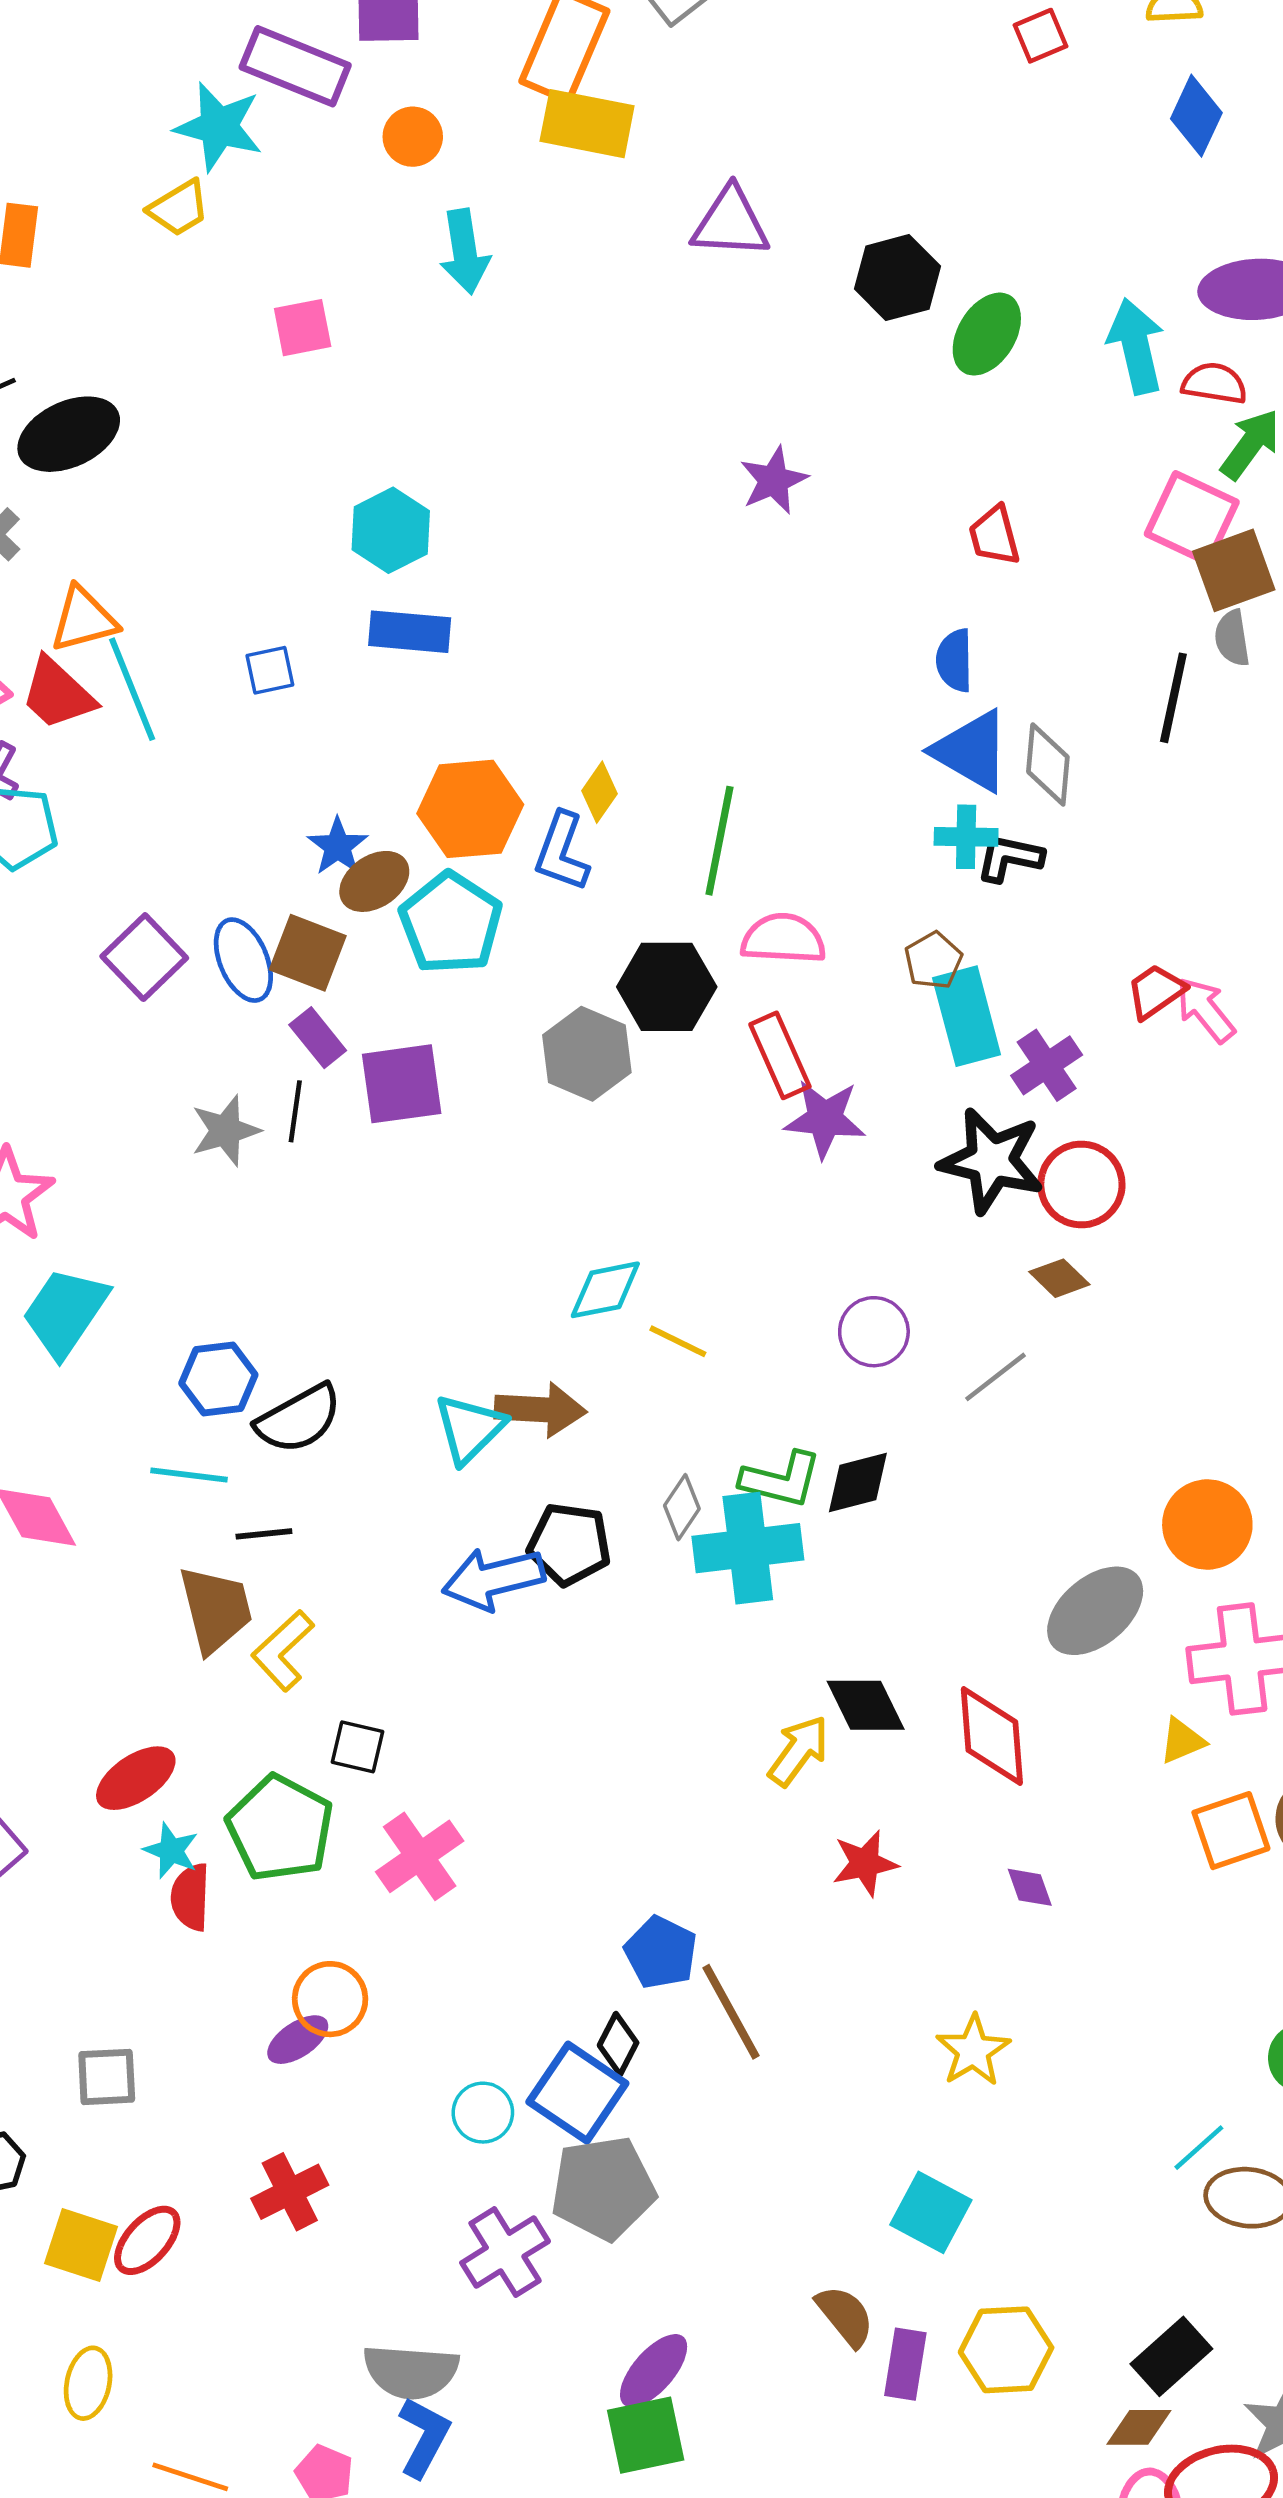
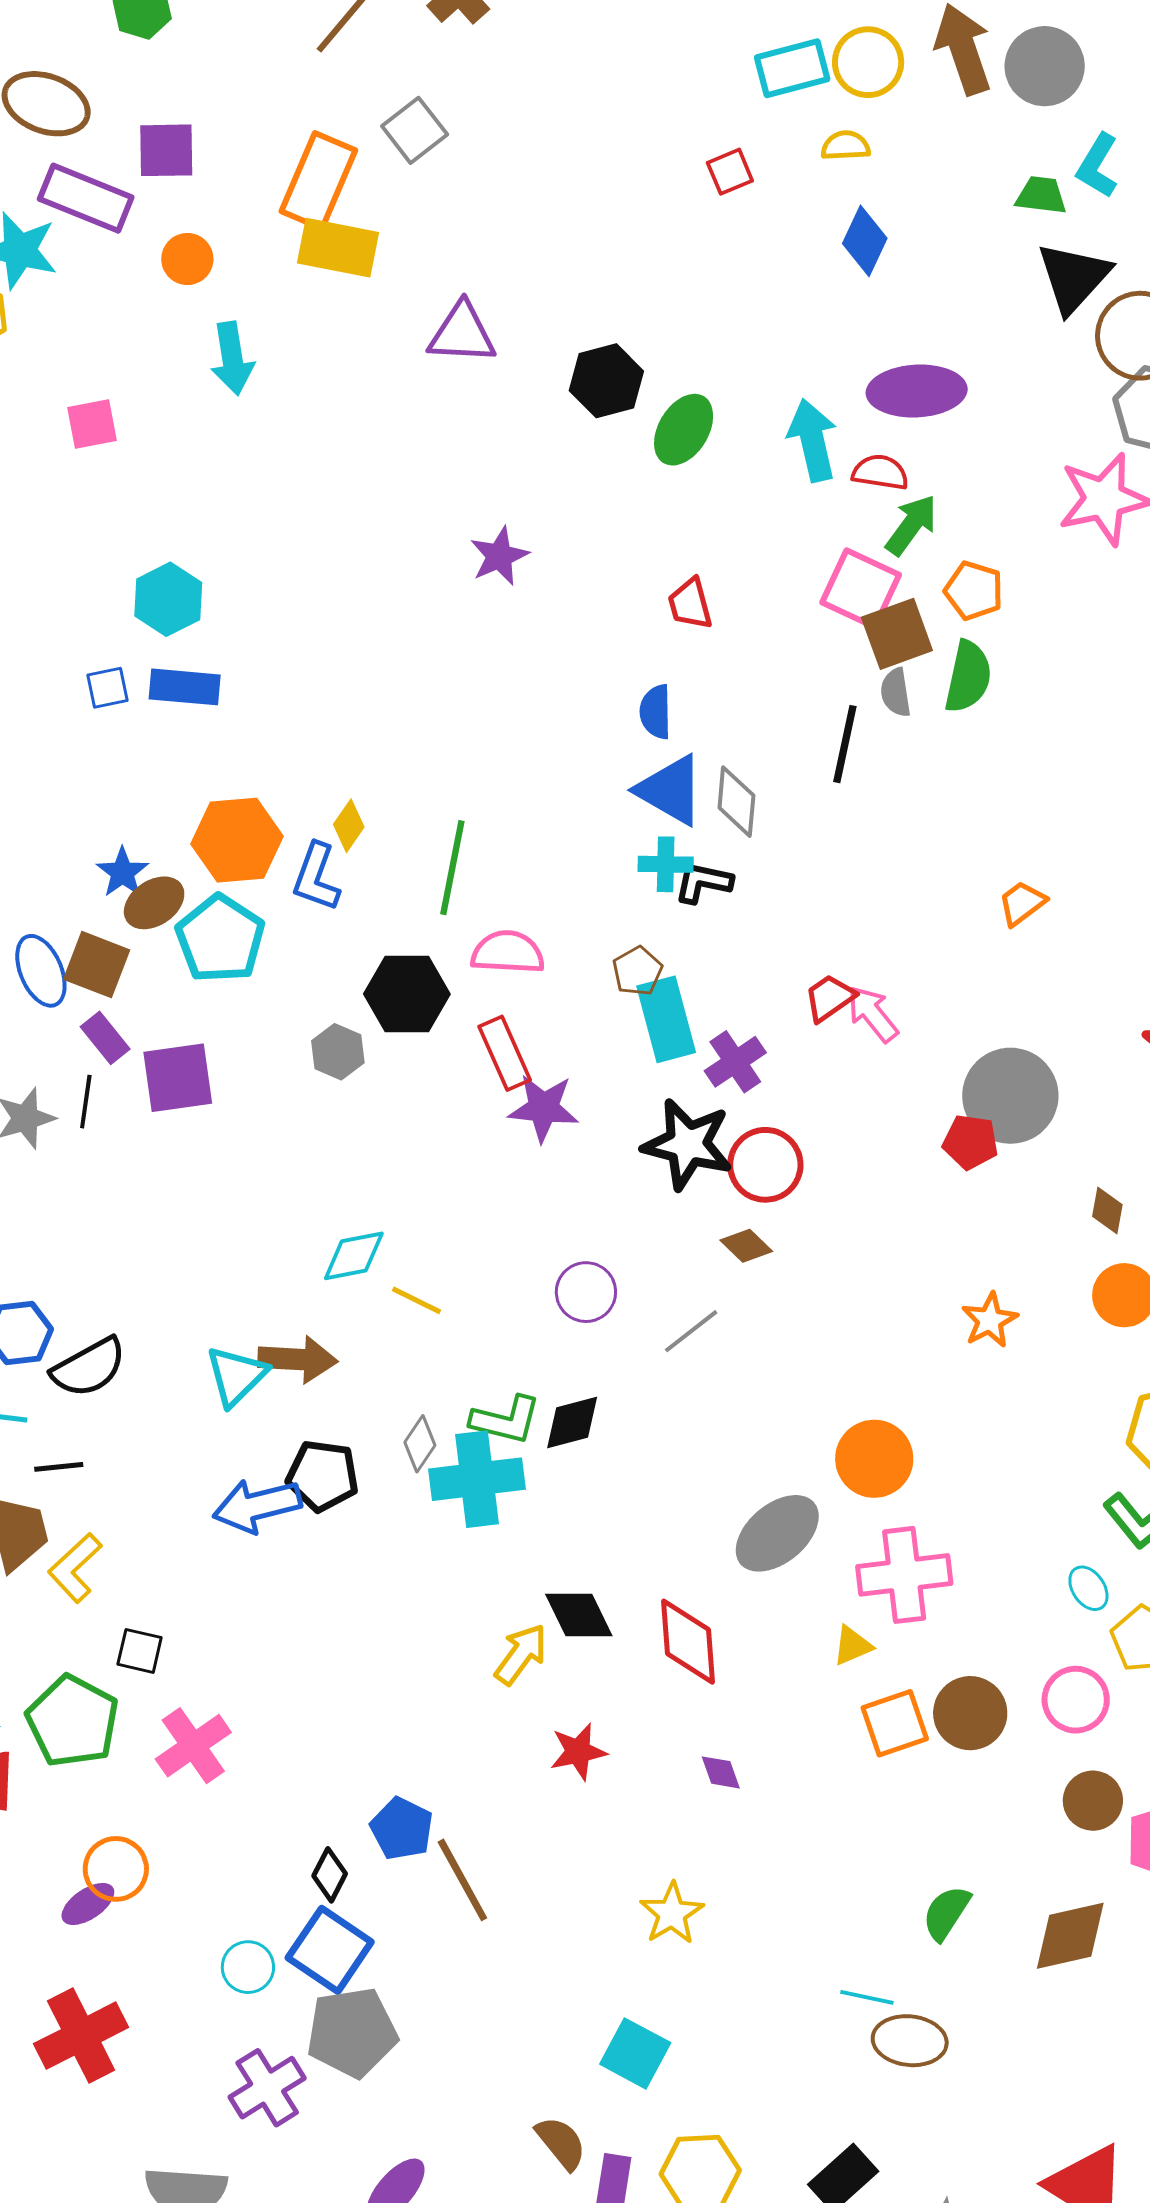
blue square: (270, 670) -> (108, 688), moved
gray hexagon: (587, 1054) -> (338, 1052), size x0.7
black diamond: (618, 2044) -> (330, 1875), moved
cyan line: (1199, 2148) -> (867, 1997), turned 54
red cross: (290, 2192) -> (81, 2036), size x1.4

